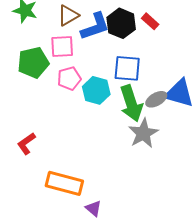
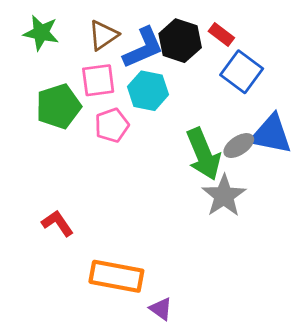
blue square: (127, 68) -> (242, 72), moved, turned 36
cyan hexagon: (96, 90) -> (148, 91), moved
red L-shape: (26, 144) -> (58, 223), turned 95

